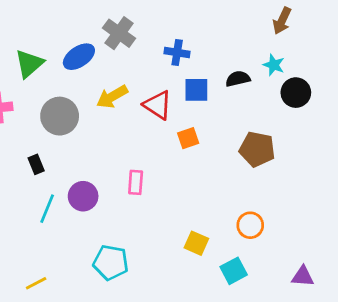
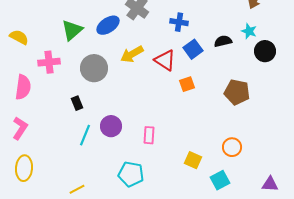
blue square: (196, 90) -> (193, 49), turned -36
pink rectangle: (136, 182) -> (149, 135), moved

